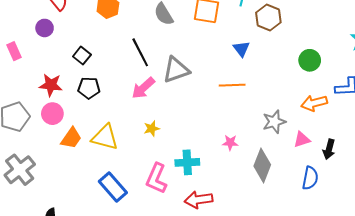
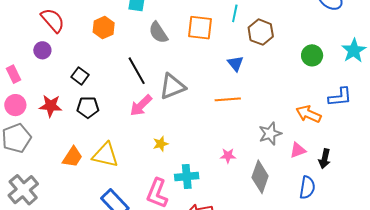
green circle: (310, 60) -> (312, 55), moved
orange arrow: (314, 103) -> (308, 114), turned 40
pink circle: (52, 114) -> (15, 105), moved
yellow star: (152, 129) -> (161, 144), moved

